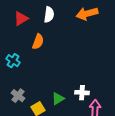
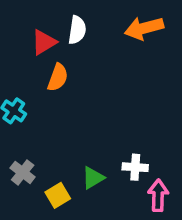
red triangle: (21, 19) -> (44, 42), moved

